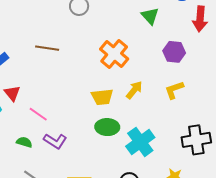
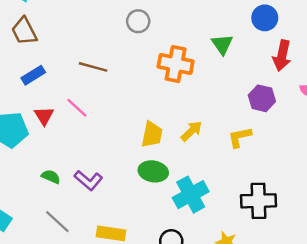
purple hexagon: (174, 52) -> (262, 98), moved
orange cross: (114, 54) -> (176, 64), moved, turned -36
yellow trapezoid: (102, 97) -> (152, 134), turned -80
pink line: (38, 114) -> (77, 108), moved

